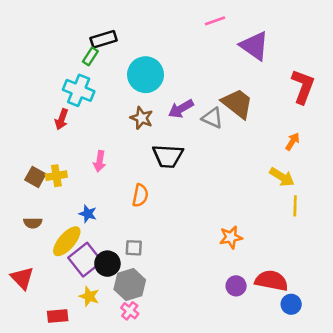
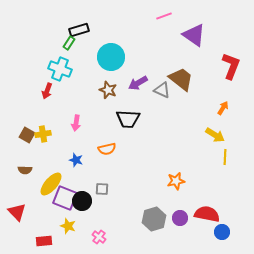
orange semicircle: (140, 195) -> (107, 149), turned 66
blue star: (88, 214) -> (76, 160), moved
purple square: (85, 260) -> (65, 198), turned -30
gray hexagon: (130, 285) -> (154, 219), moved

